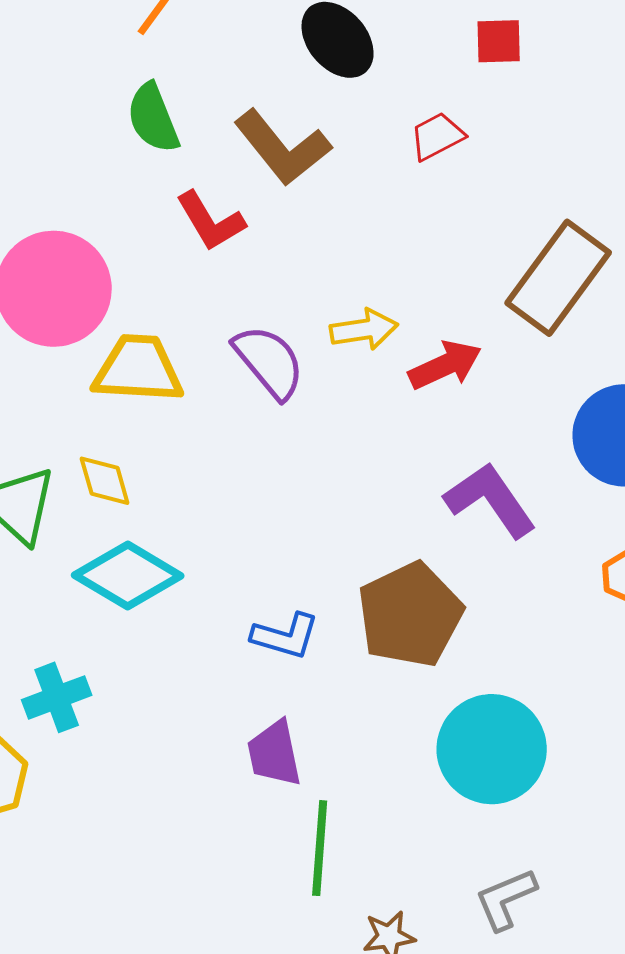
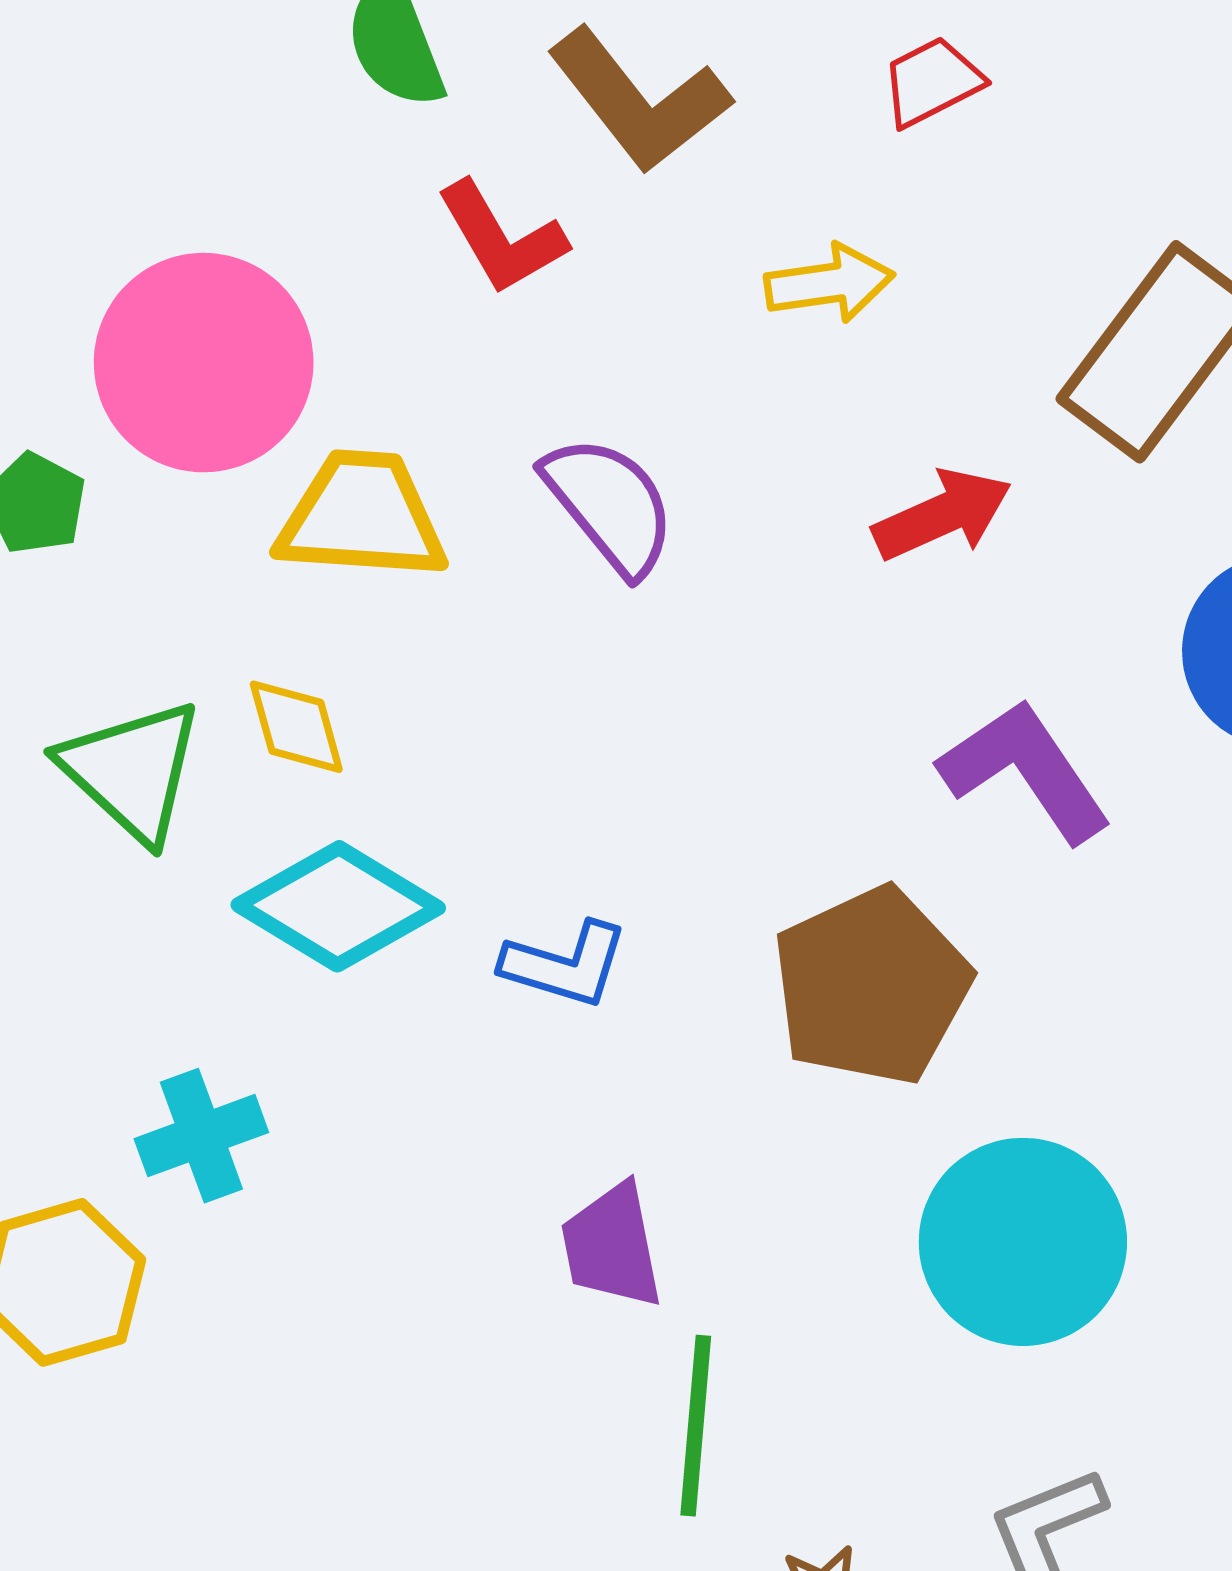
yellow arrow: (364, 329) -> (829, 283), moved
blue L-shape: (285, 636) -> (565, 965), moved

